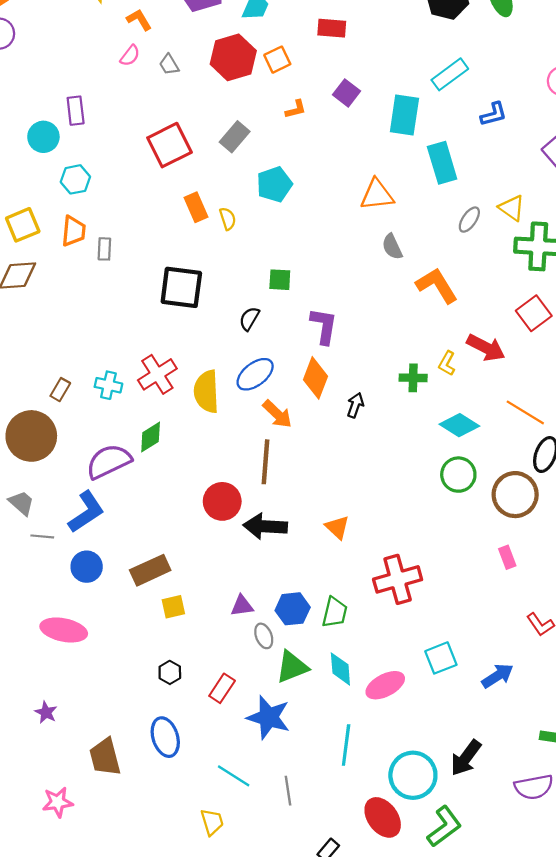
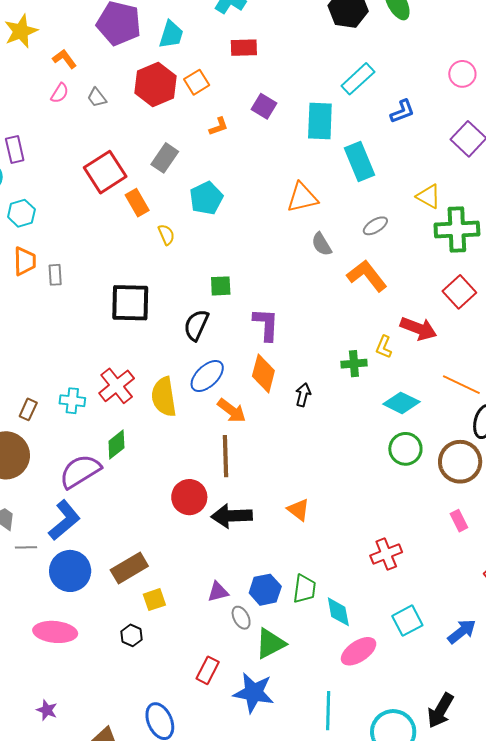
orange rectangle: (196, 207) -> (137, 203), moved
gray ellipse: (469, 220) -> (375, 226), moved, turned 30
black semicircle: (249, 319) -> (196, 325), size x1.4
blue circle: (87, 567) -> (70, 571), size x1.4
red cross: (398, 579) -> (386, 554), moved, size x0.7
cyan diamond: (340, 669) -> (338, 612), moved
black hexagon: (170, 672) -> (132, 635), moved

